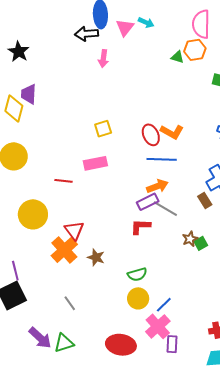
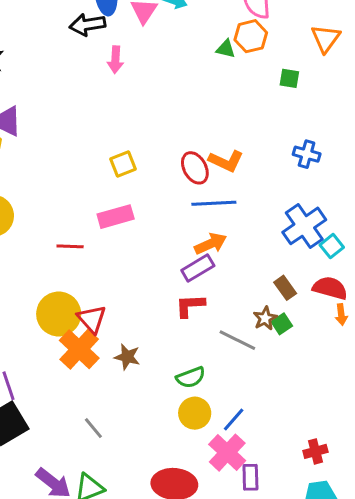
brown rectangle: (205, 201) -> (285, 288), moved
gray line: (165, 209) -> (237, 340), moved
yellow circle: (33, 214) -> (59, 314), moved

